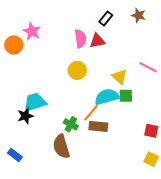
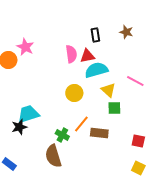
black rectangle: (106, 19) -> (95, 35), turned -48
yellow circle: (77, 70) -> (74, 93), moved
cyan semicircle: (107, 97) -> (96, 70), moved
brown rectangle: (98, 126) -> (99, 133), moved

